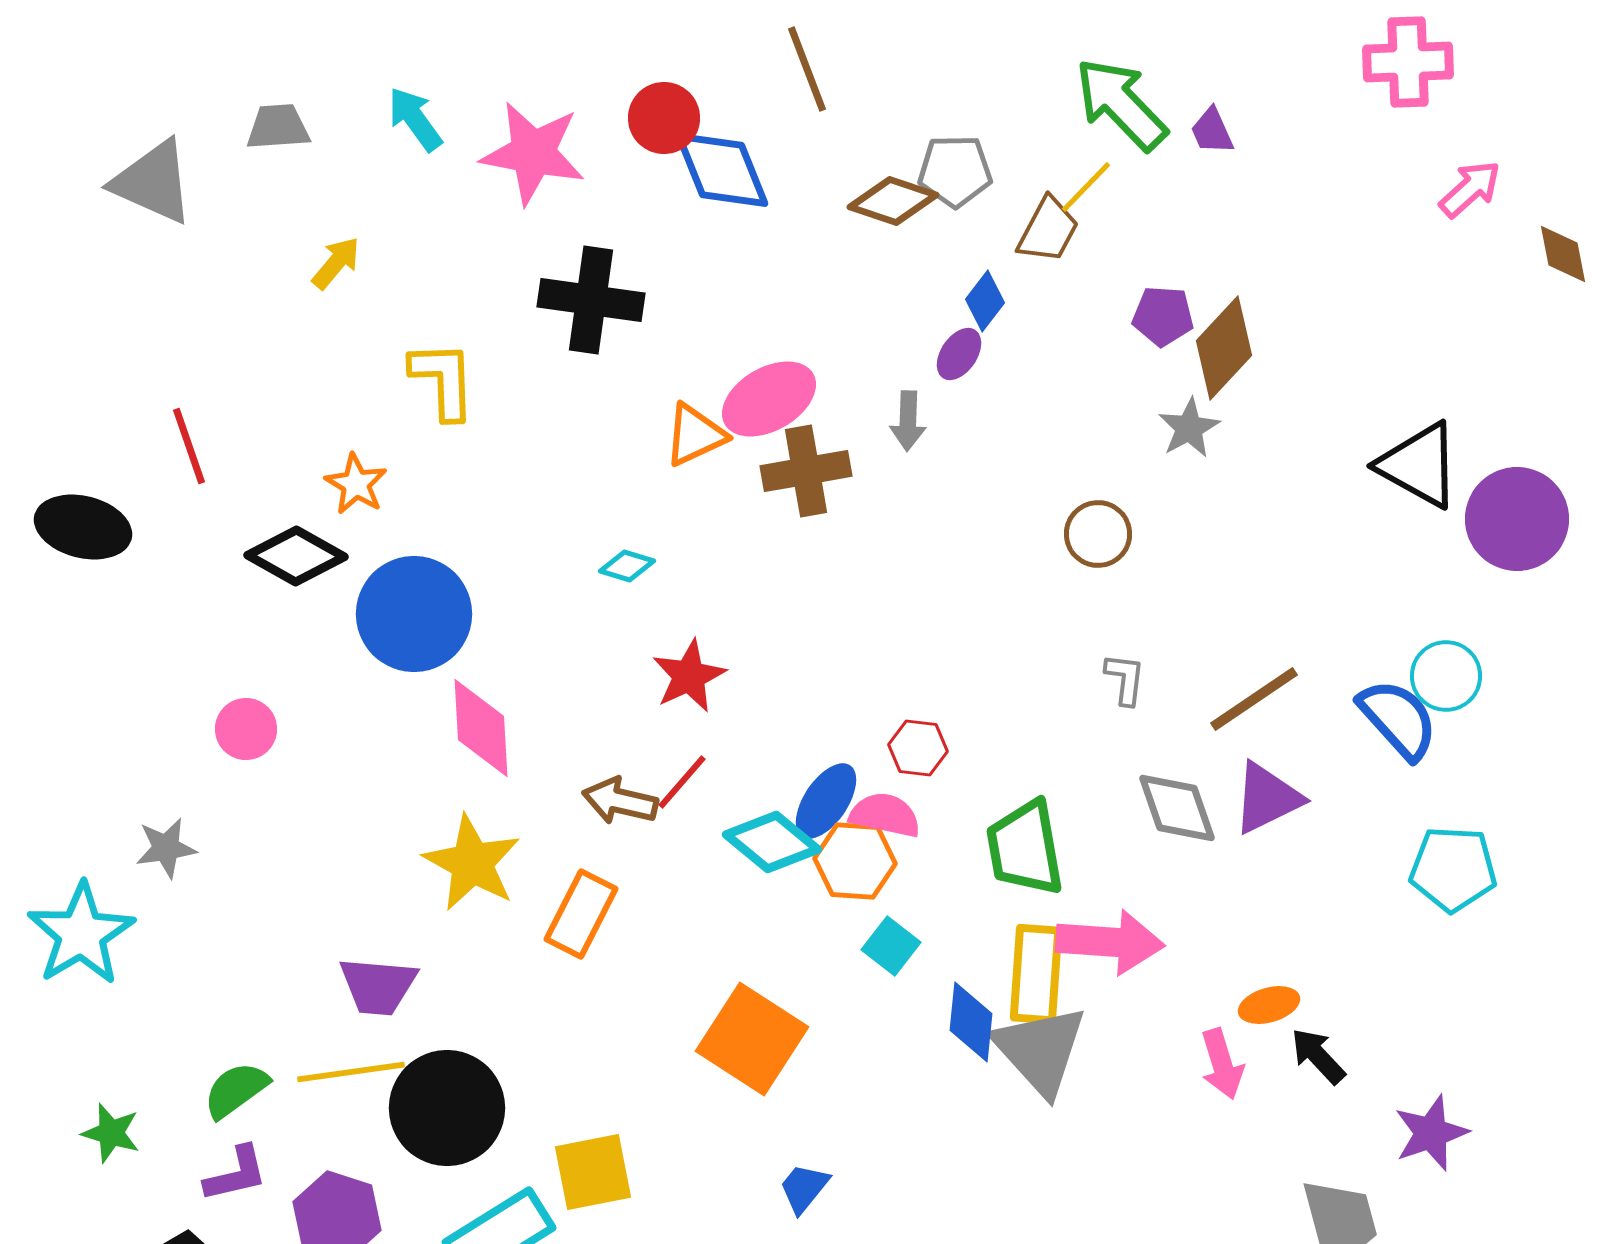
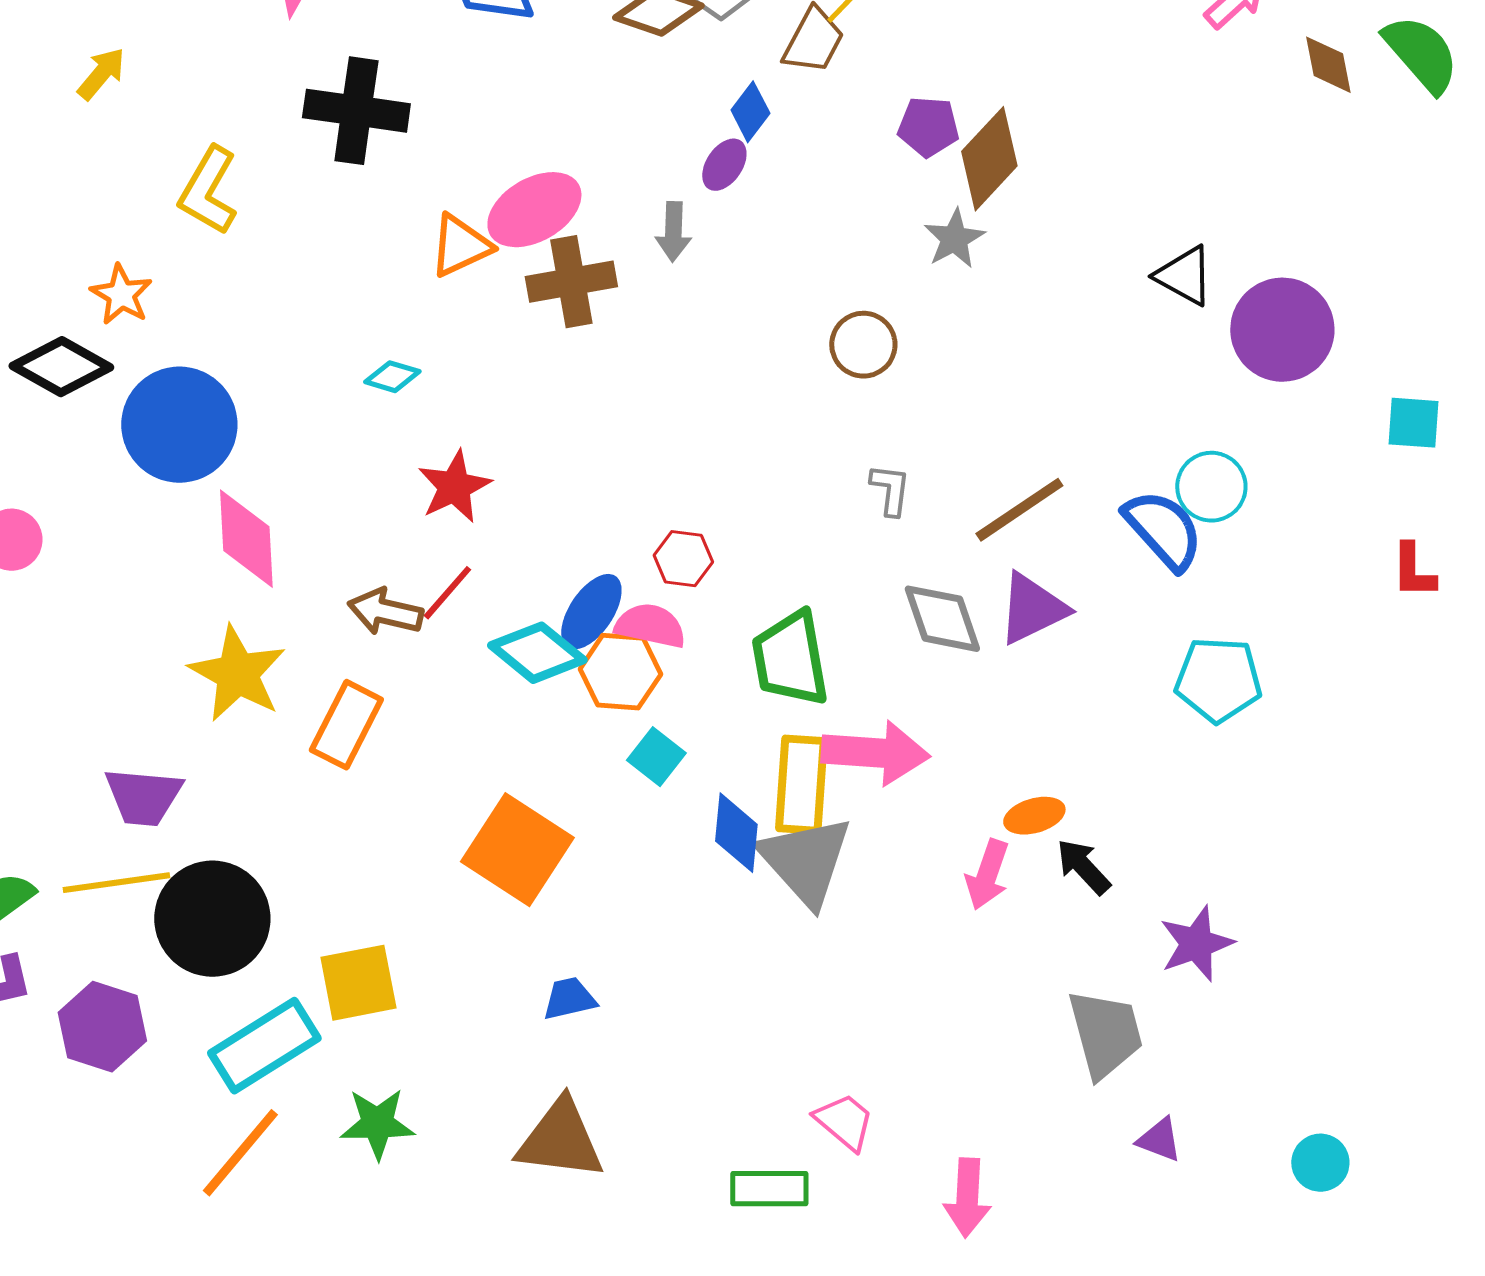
yellow L-shape: (443, 380) -> (208, 191), turned -148
black triangle: (1419, 465) -> (1184, 276), size x0.7
pink arrow: (1222, 1064) -> (987, 875), turned 36
blue trapezoid: (804, 1188) -> (569, 999), turned 38

